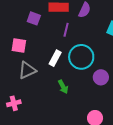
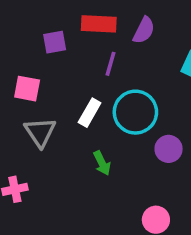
purple square: (34, 18) -> (55, 42), turned -32
gray triangle: (27, 70) -> (40, 132), turned -42

